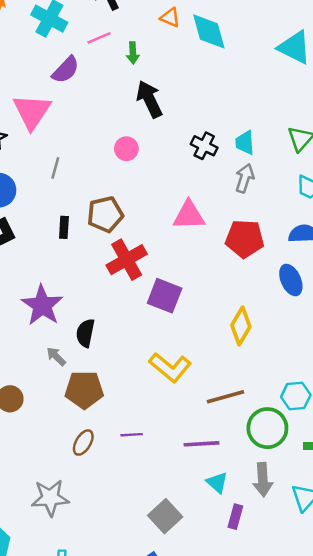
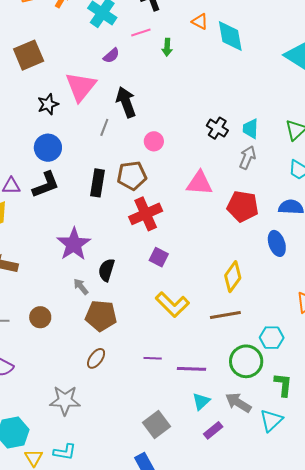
purple semicircle: (66, 70) -> (111, 56), size x0.7
black arrow: (149, 99) -> (126, 102), moved
pink circle: (126, 149) -> (154, 141), moved
gray line: (55, 168) -> (104, 127), moved
black rectangle: (64, 227) -> (97, 183), size x1.5
purple square: (165, 296) -> (159, 257), moved, size x0.7
brown line: (226, 397) -> (225, 315), moved
purple line: (132, 435) -> (153, 358), moved
gray arrow: (263, 480) -> (238, 403), turned 120
cyan triangle: (217, 483) -> (201, 401), turned 30
purple rectangle: (235, 517) -> (213, 430), turned 30

